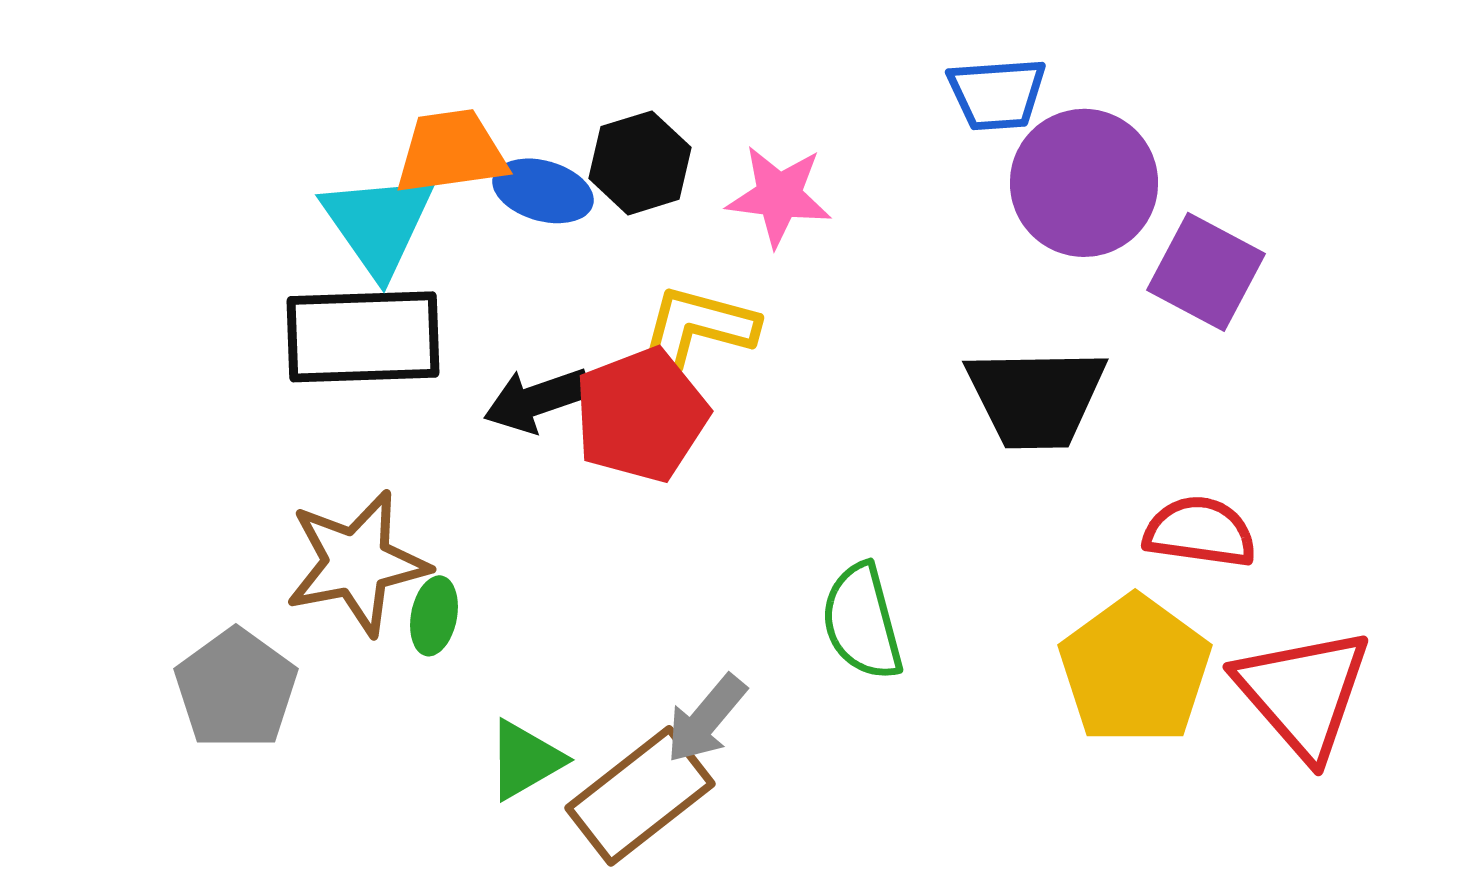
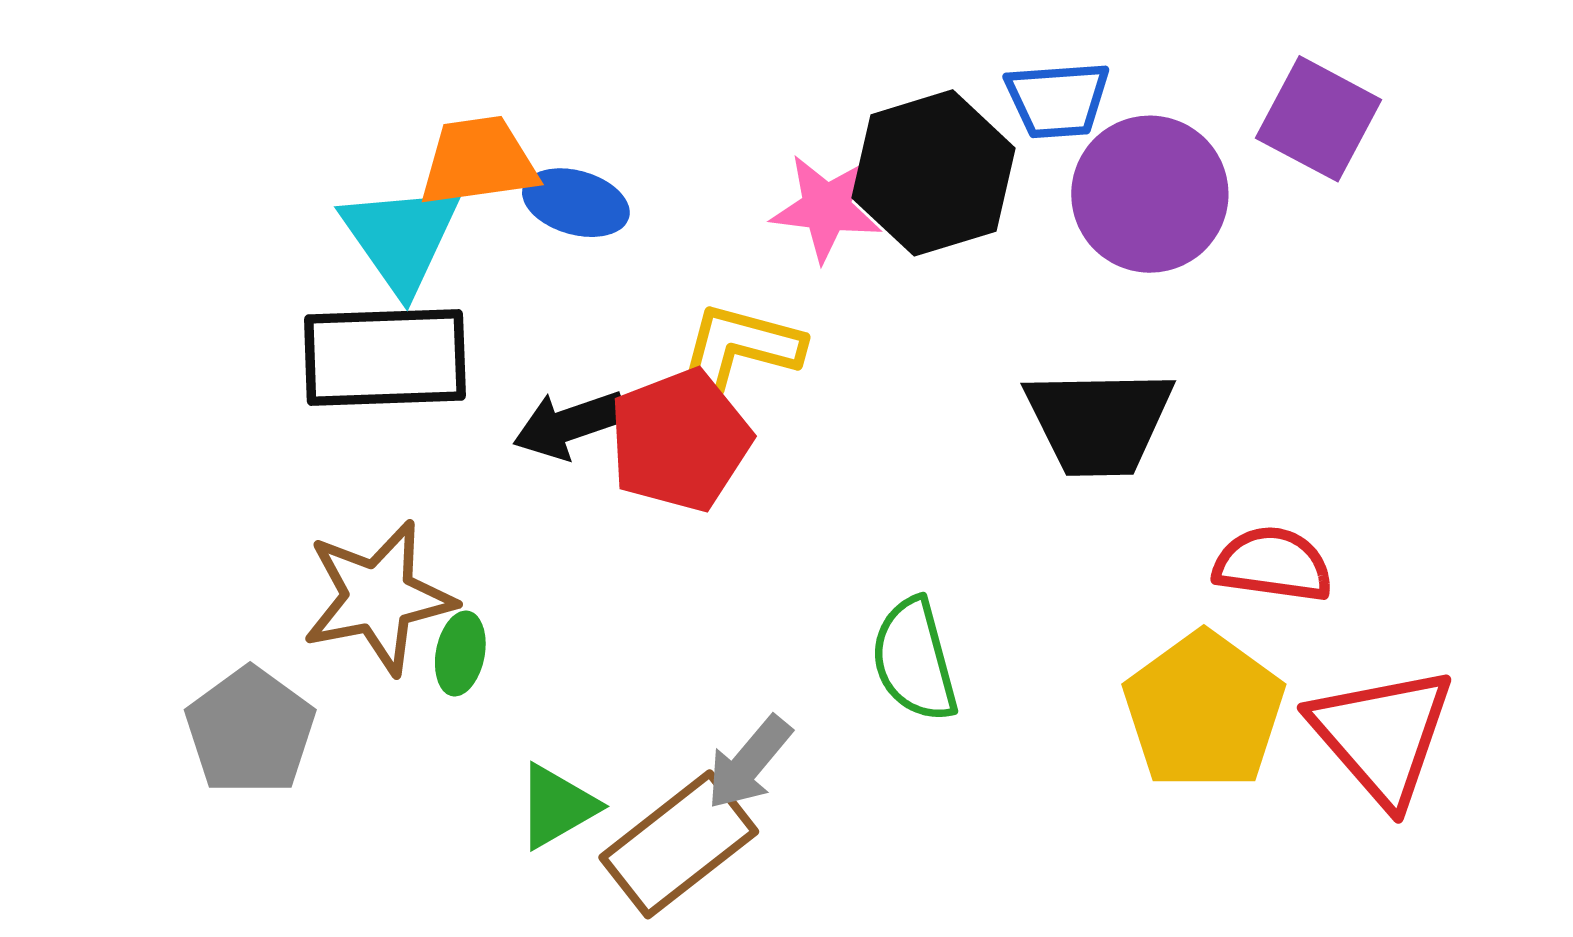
black hexagon: (640, 163) -> (933, 173), moved, size x1.5
purple square: (1206, 272) -> (1319, 119), moved

